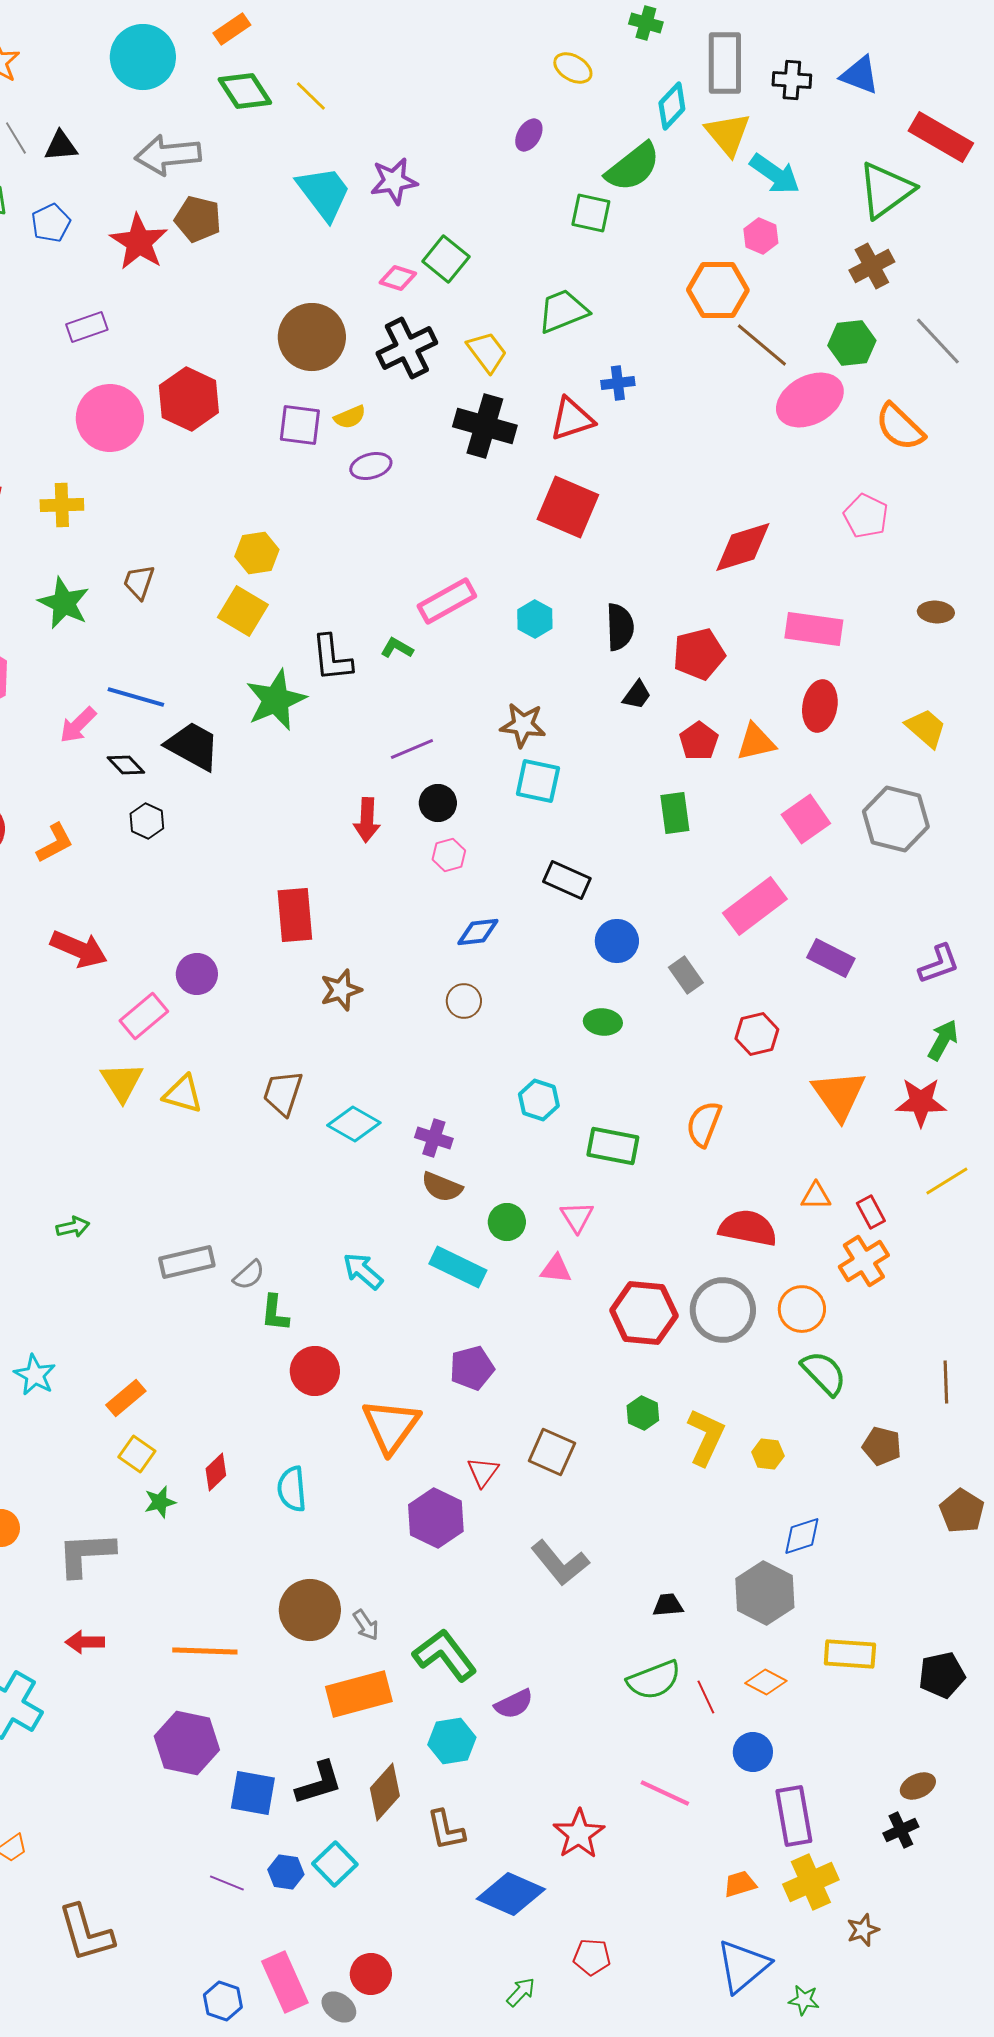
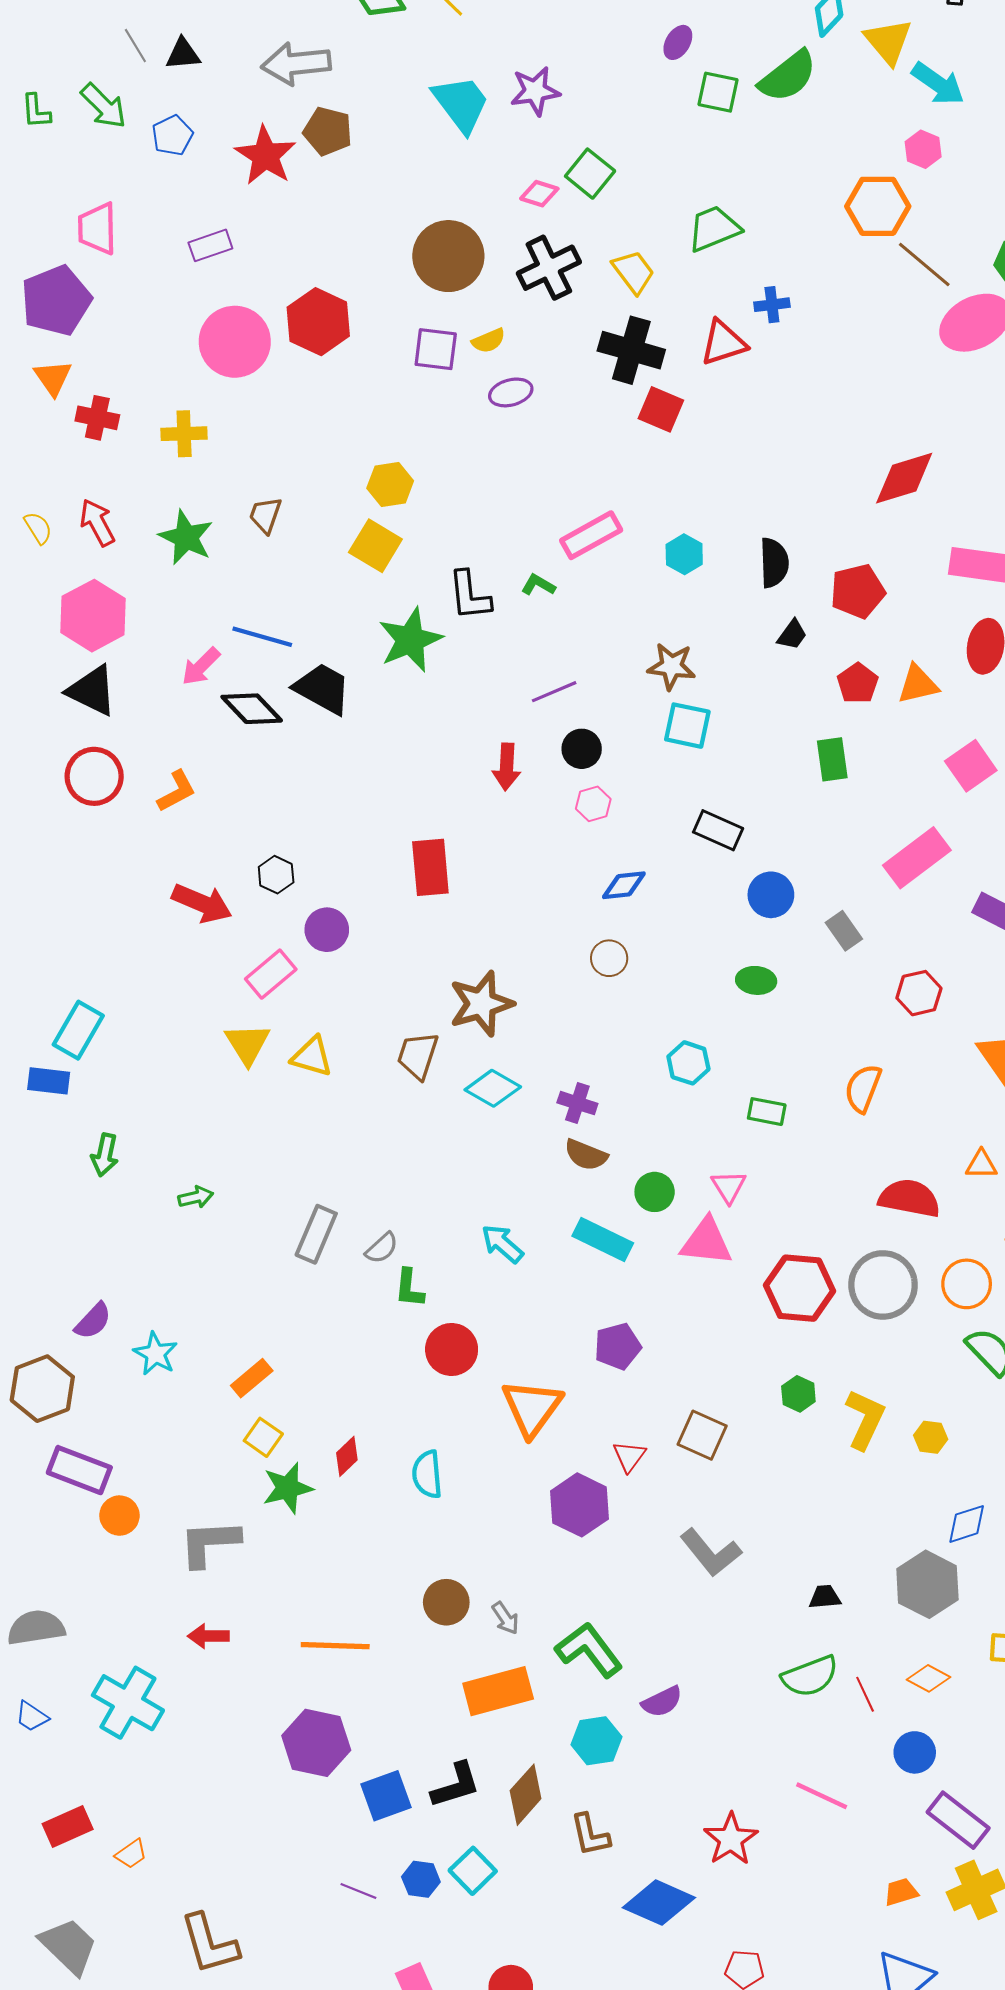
green square: (591, 213) -> (718, 92), moved
red square: (568, 507) -> (661, 409), moved, size x0.7
black diamond: (126, 765) -> (252, 709), size x1.5
black hexagon: (147, 821) -> (276, 875), moved
brown star: (341, 990) -> (481, 1004), moved, size x1.5
green rectangle: (613, 1146) -> (767, 1112), size x0.7
gray rectangle: (187, 1262) -> (316, 1234), turned -54
pink triangle: (556, 1269) -> (706, 1242), size x1.6
green star: (160, 1502) -> (288, 1488), size x1.5
brown circle: (310, 1610) -> (446, 1602), size x0.7
blue square: (253, 1793) -> (386, 1796), turned -30
purple rectangle: (794, 1816) -> (958, 1820), turned -42

